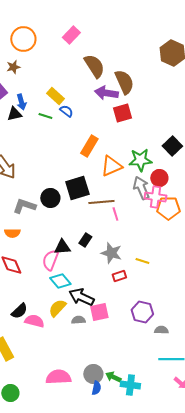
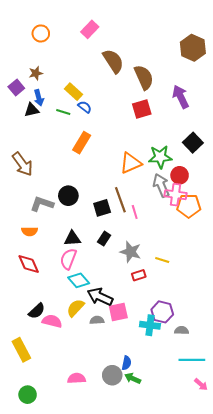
orange circle: (23, 39) -> (41, 33), size x0.7
brown star: (13, 67) -> (36, 73), moved
purple arrow: (106, 93) -> (181, 97), moved, turned 55
orange rectangle: (89, 146) -> (82, 143), moved
black square: (77, 188) -> (102, 208), moved, size x0.7
brown line: (101, 202) -> (120, 200), turned 75
black triangle: (62, 247) -> (72, 239), moved
pink semicircle: (58, 377) -> (77, 378), size x0.7
cyan cross: (130, 385) -> (150, 325), moved
blue semicircle: (96, 388) -> (127, 363), moved

